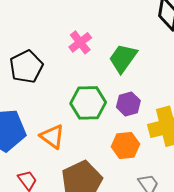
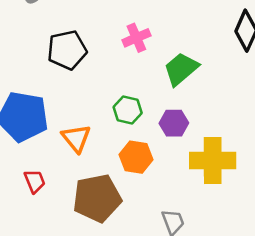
green hexagon: (88, 103) -> (128, 110), size x0.7
orange hexagon: (125, 145) -> (136, 157), moved

